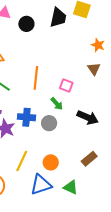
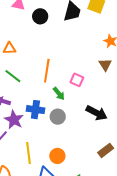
green arrow: (57, 104) -> (59, 94), moved
brown rectangle: (89, 159) -> (106, 150), moved
yellow line: (22, 161) -> (28, 153), turned -35

